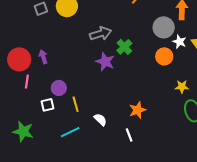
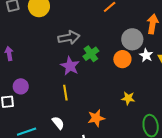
orange circle: (164, 56) -> (122, 59), moved
yellow star: (182, 87) -> (128, 98), moved
yellow line: (76, 104) -> (65, 93), moved

